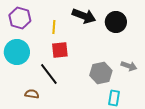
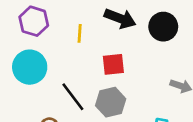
red square: (60, 50) -> (113, 64), moved
gray hexagon: (101, 73) -> (111, 102), moved

